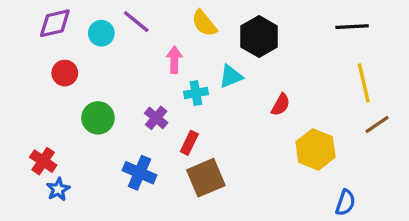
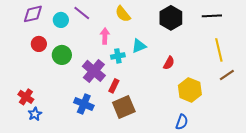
black hexagon: (259, 37) -> (171, 18), moved
green circle: (98, 118) -> (62, 55), moved
purple cross: (156, 118) -> (94, 71), size x1.6
blue semicircle: (345, 203) -> (182, 122), moved

